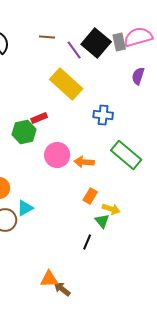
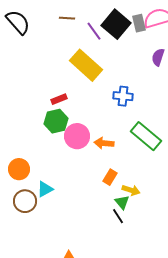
green hexagon: (24, 132) -> (56, 121), moved
black line: (87, 242) -> (118, 216), moved, turned -56

